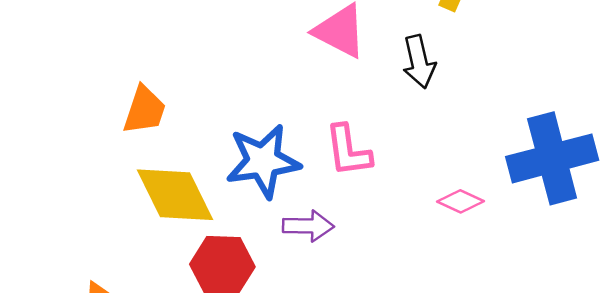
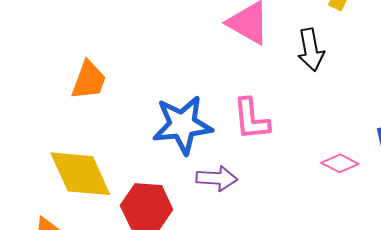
yellow diamond: (175, 195) -> (80, 174), moved

